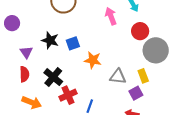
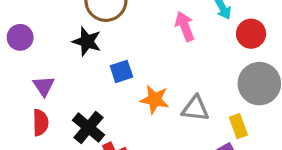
red circle: (140, 31) -> (251, 34), moved
black star: (50, 40) -> (87, 41), moved
gray triangle: (118, 77) -> (195, 108), moved

